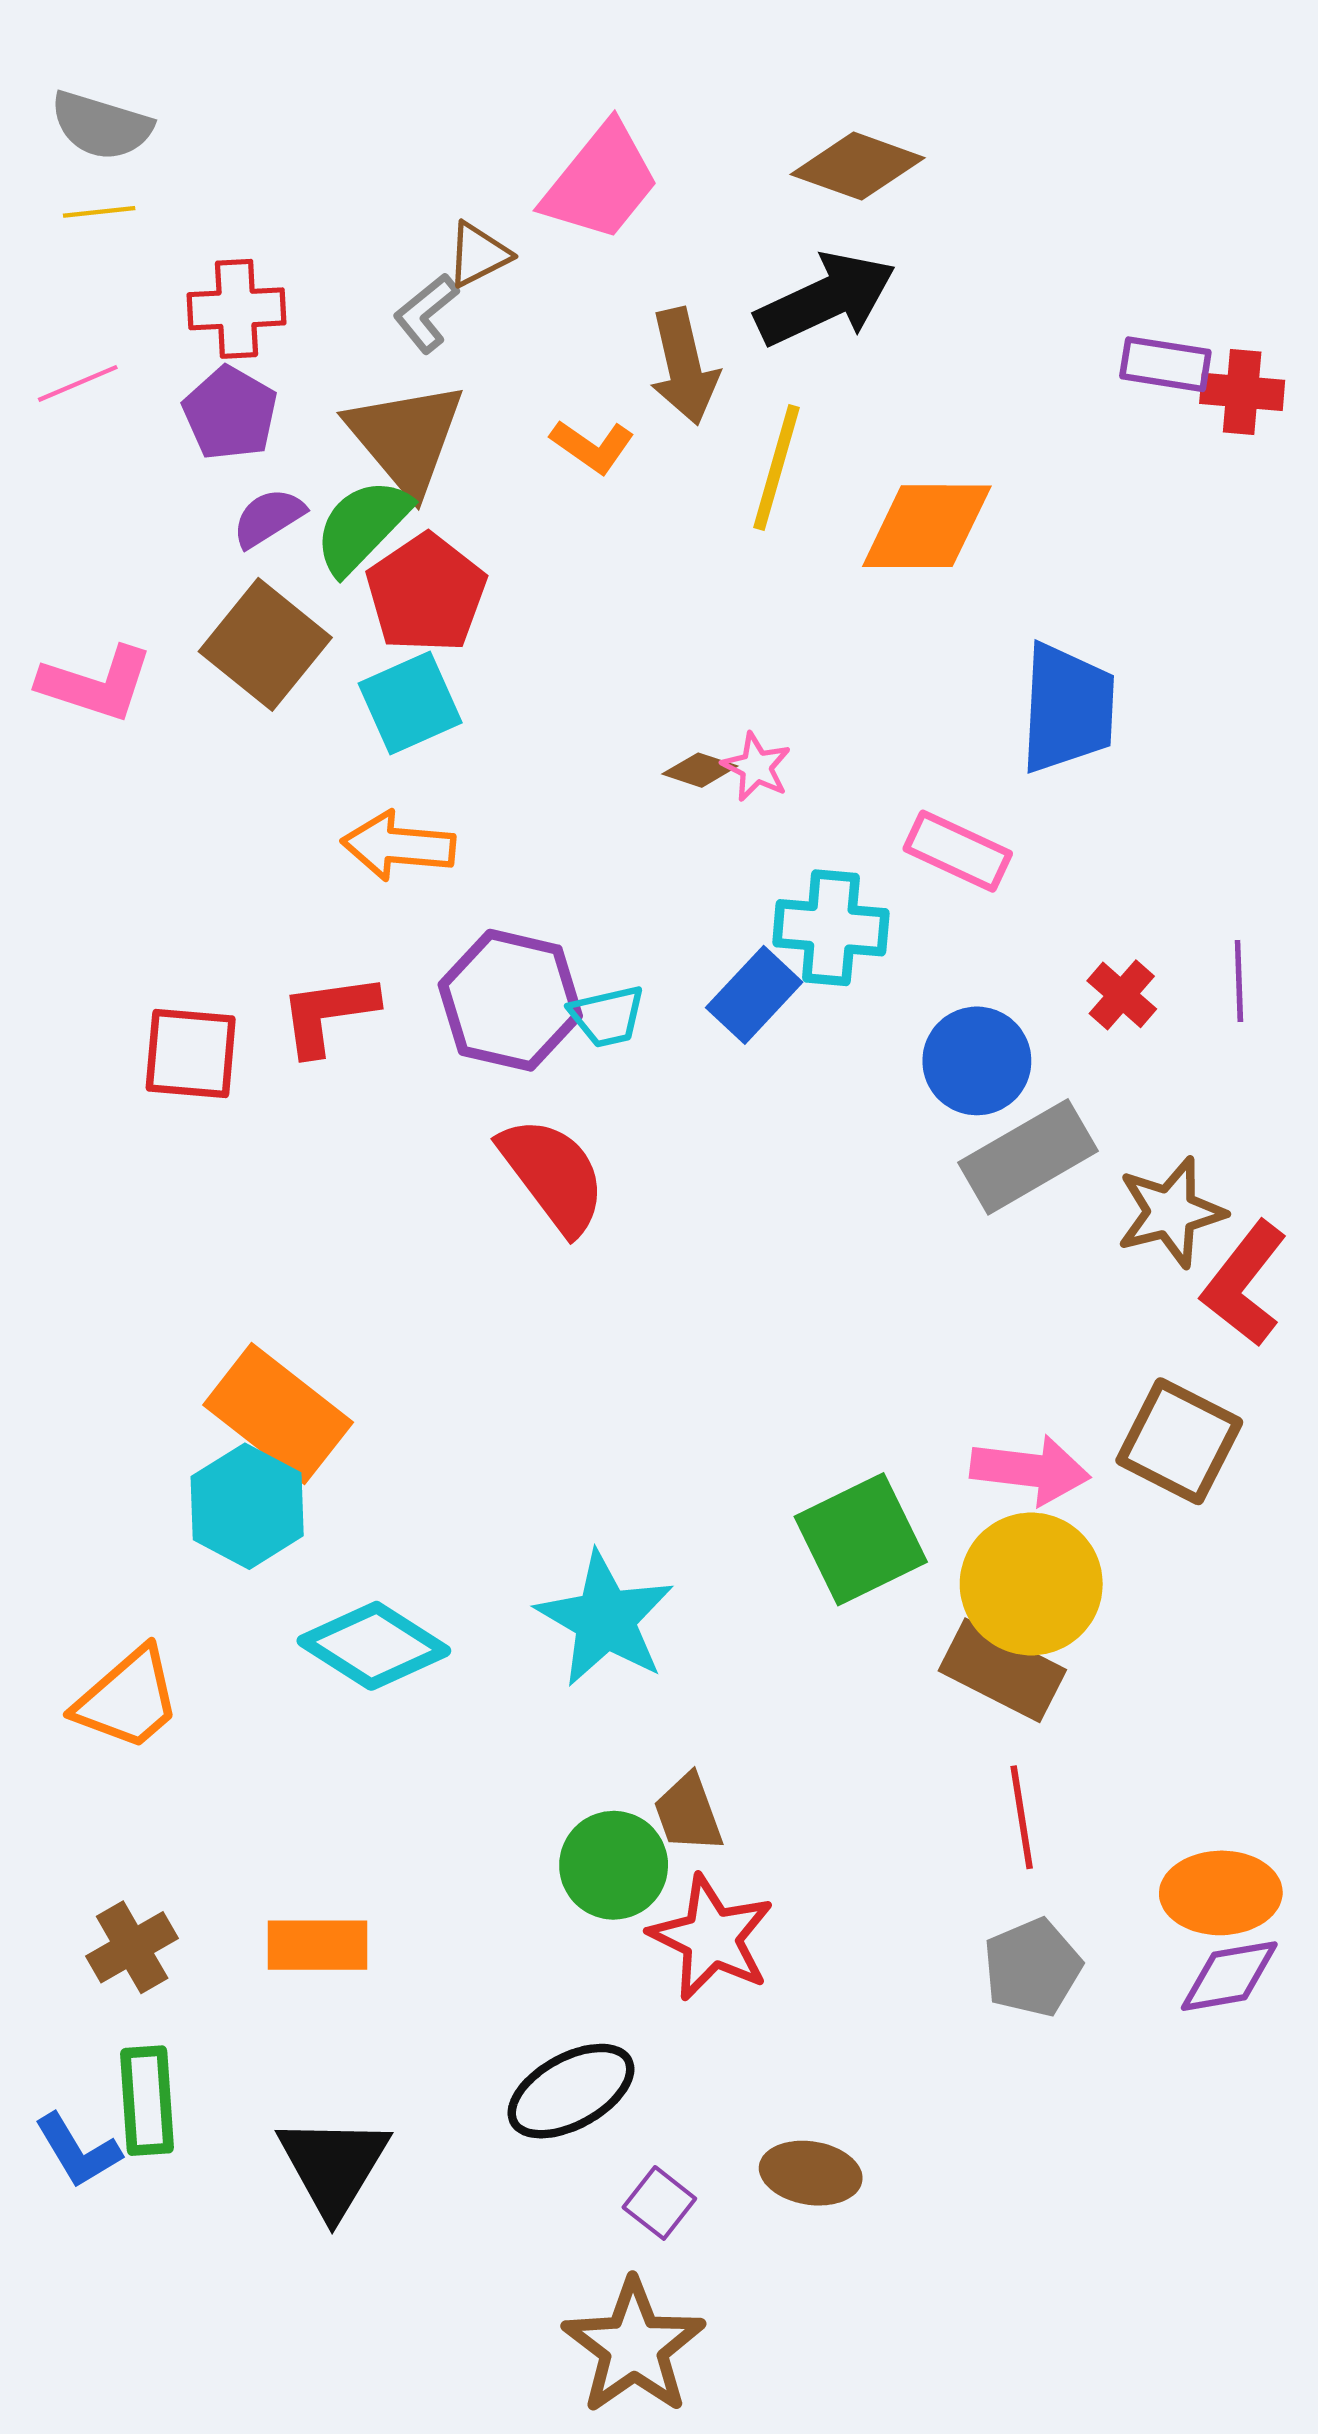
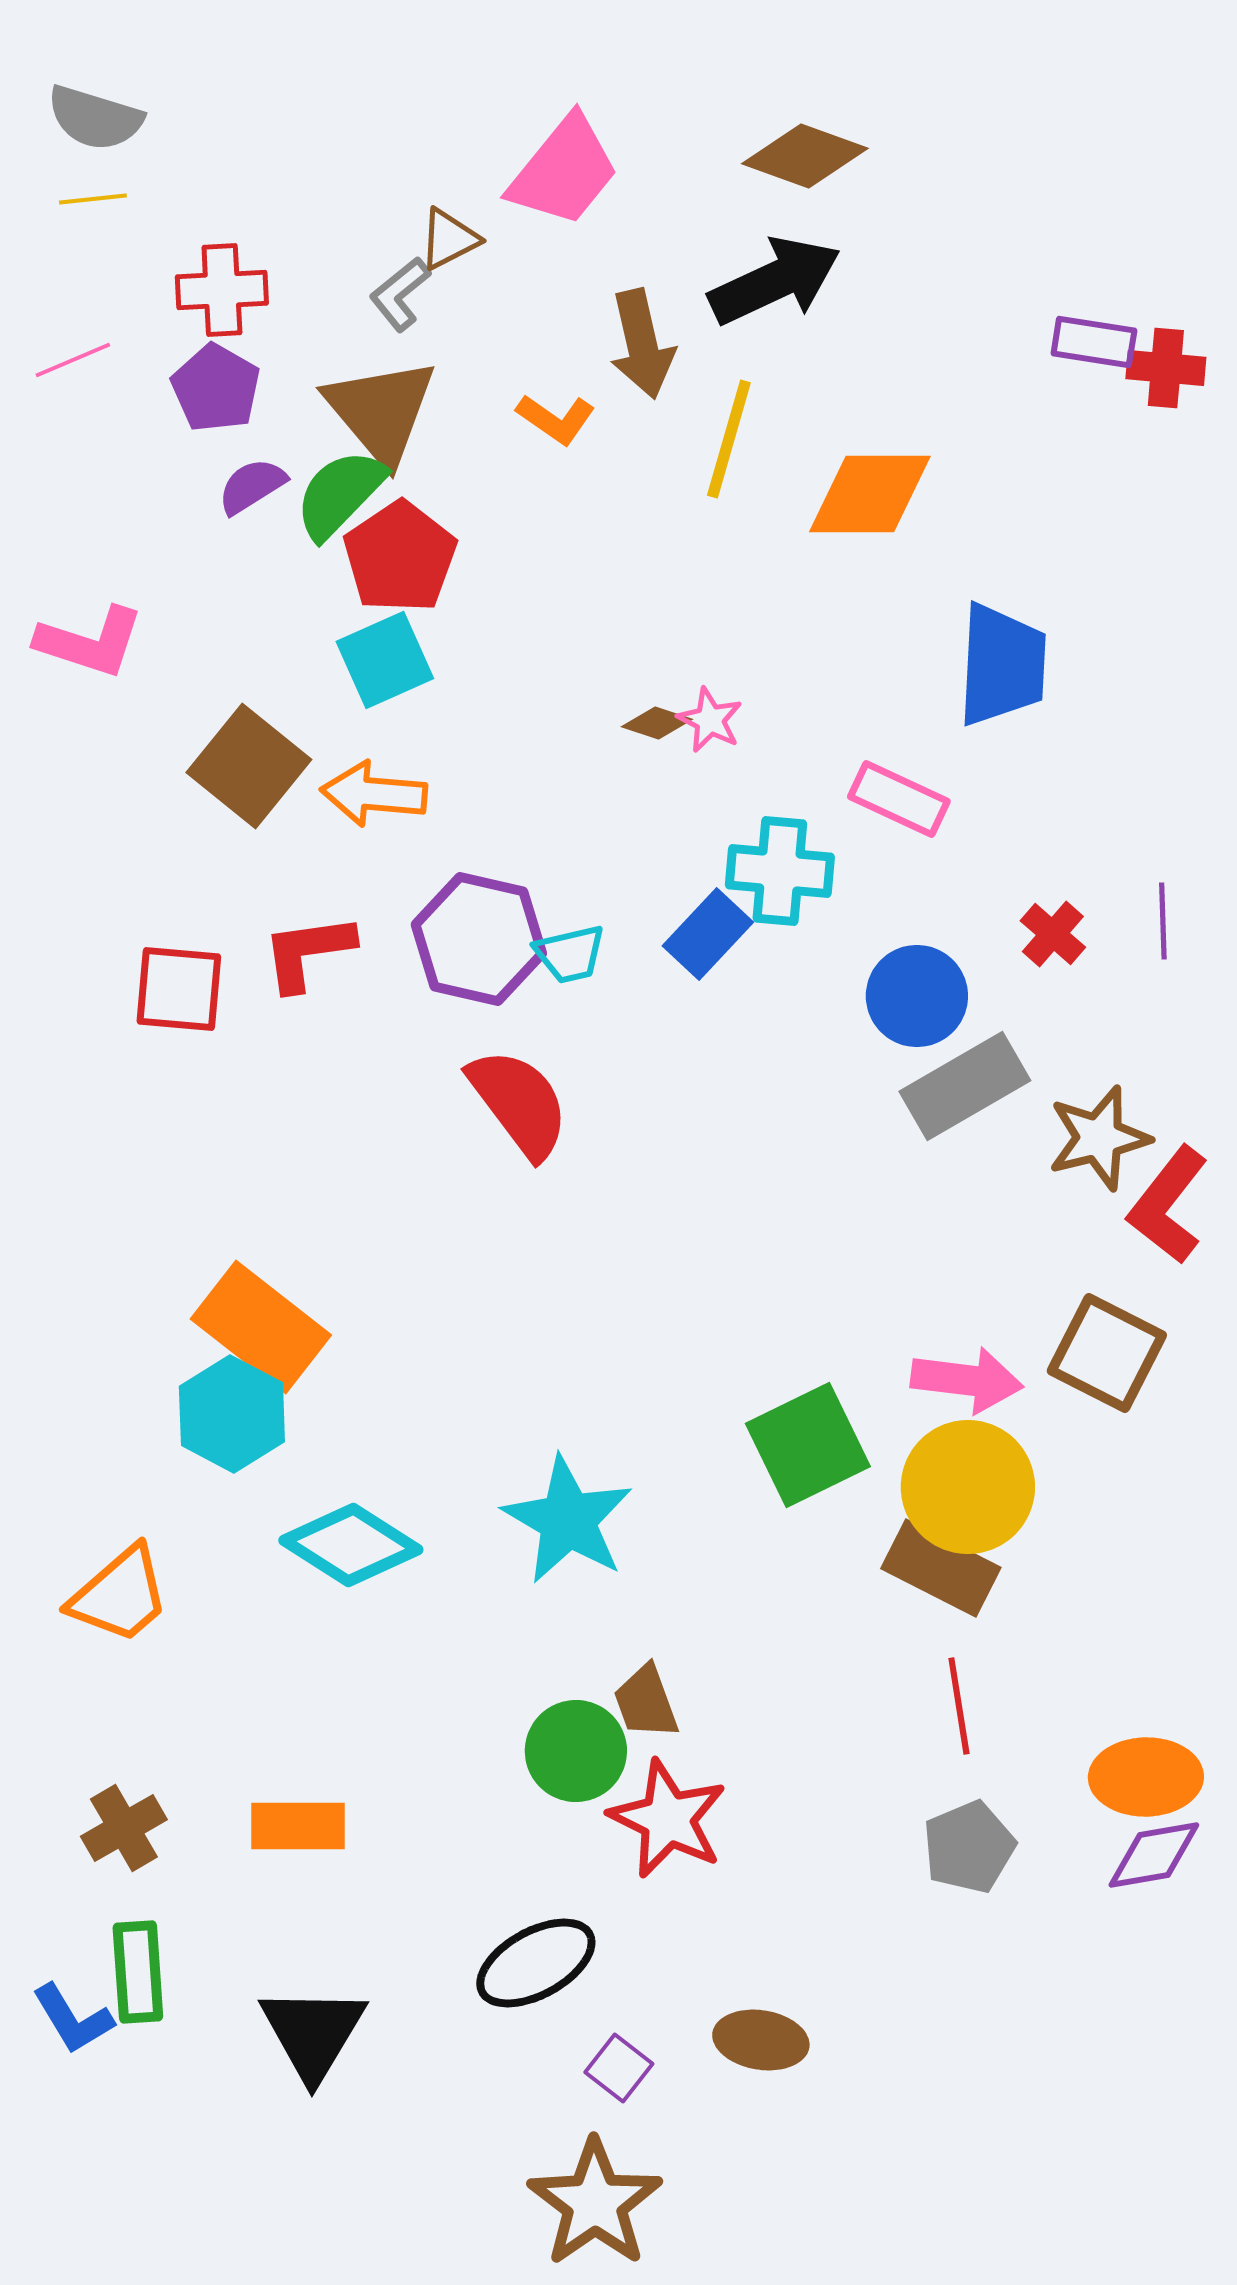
brown square: (265, 644) -> (249, 766), moved

